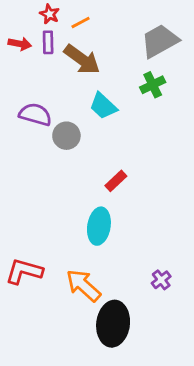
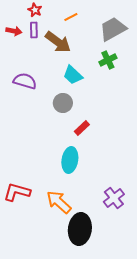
orange line: (81, 23) -> (71, 17), moved
gray circle: (66, 136) -> (63, 103), moved
purple cross: (161, 280) -> (114, 198), size x1.5

